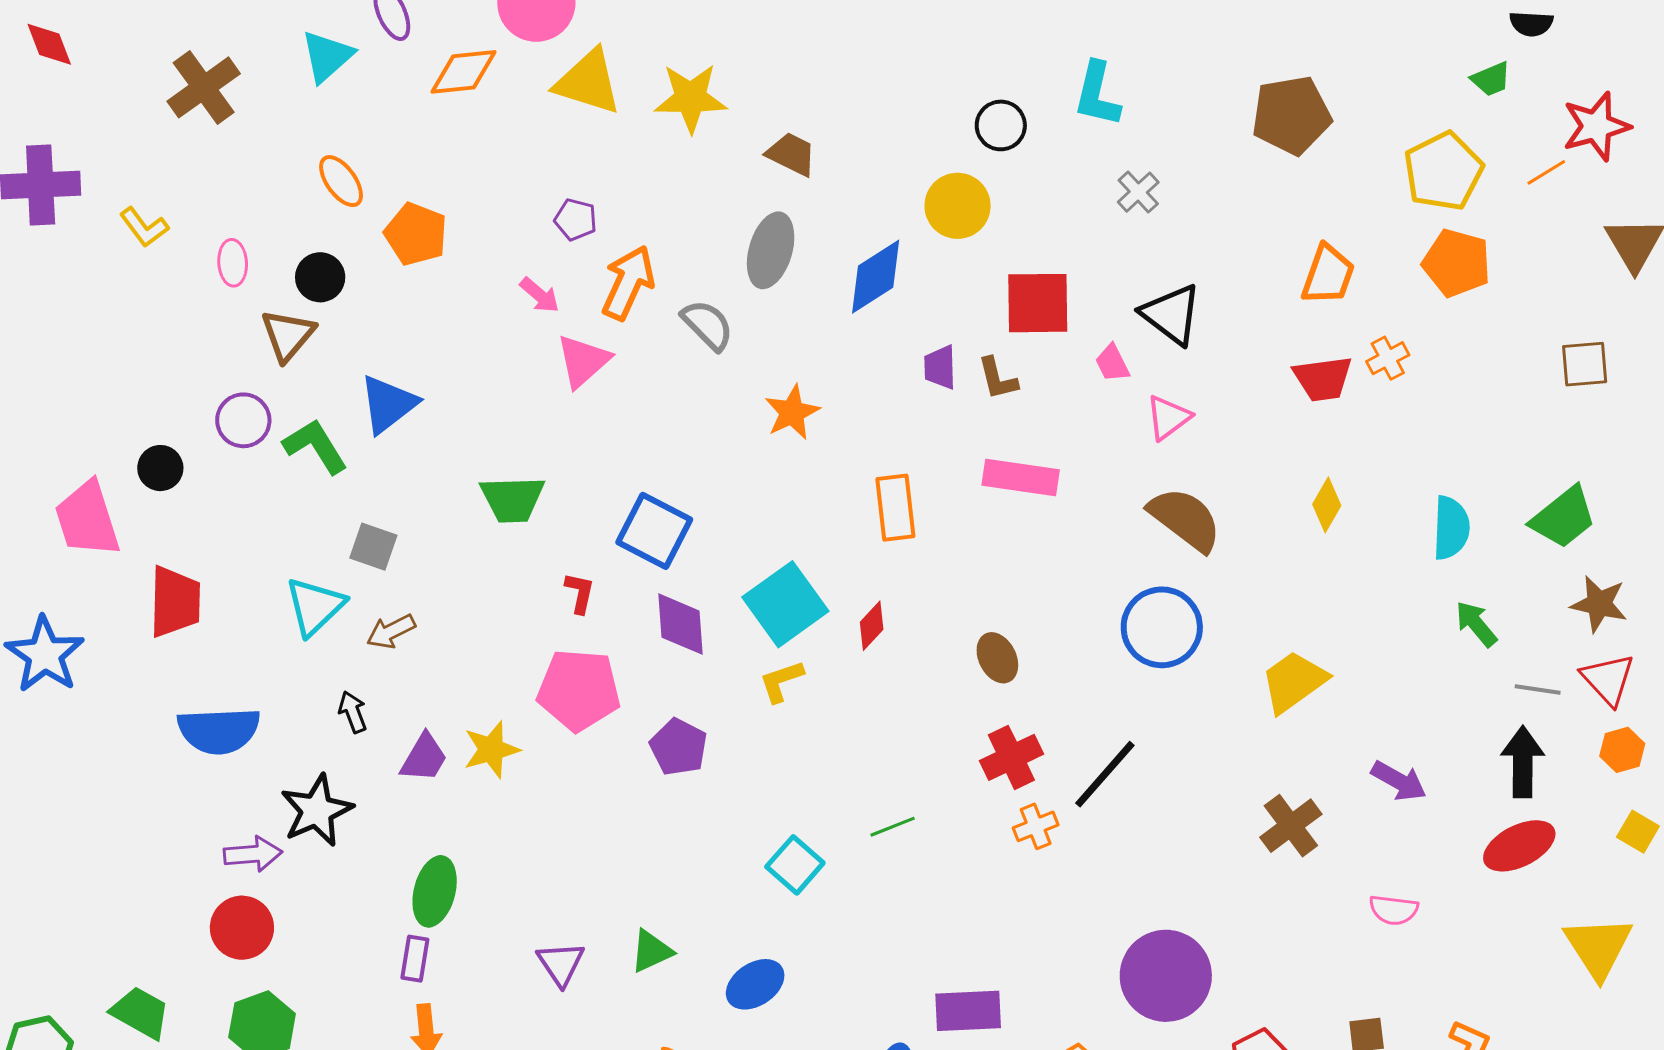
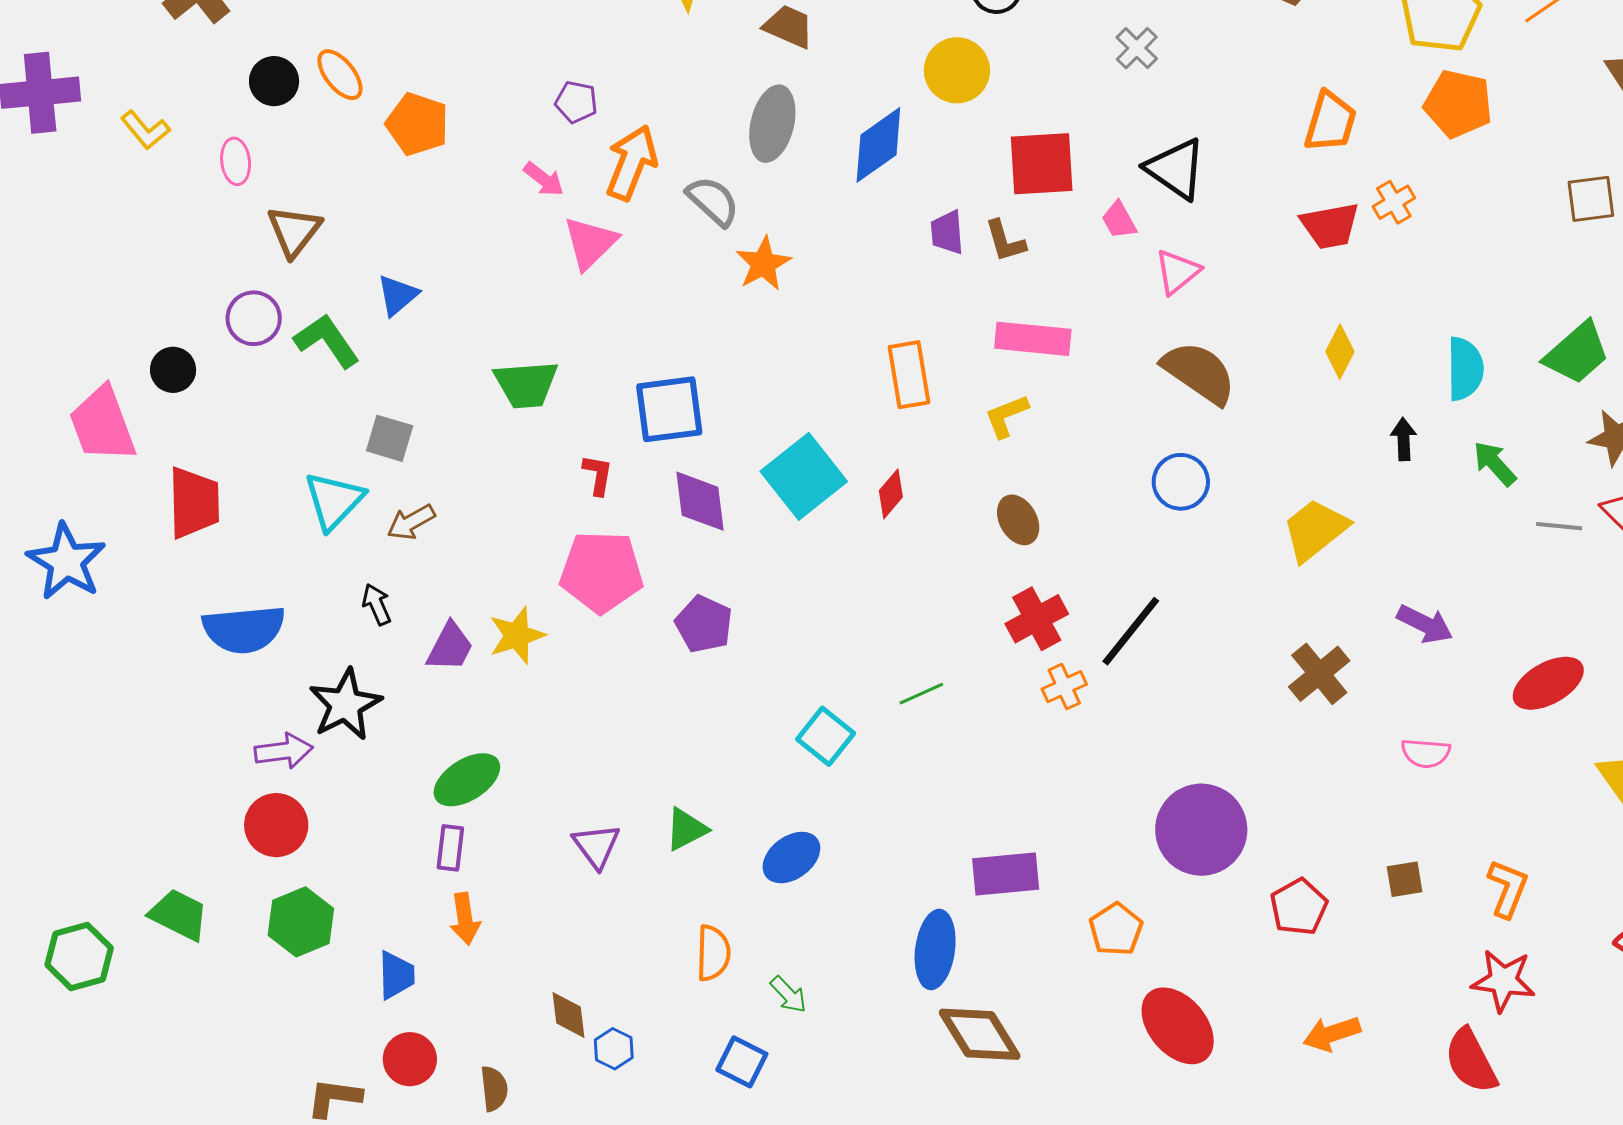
black circle: (320, 277) -> (274, 81), moved
blue triangle: (388, 404) -> (398, 295), size x0.7
orange star: (792, 412) -> (763, 264), moved
blue square: (654, 531) -> (669, 409), turned -32
blue circle: (1162, 627) -> (1181, 482), size x0.7
yellow L-shape: (781, 681) -> (1006, 416), moved
black arrow: (1523, 762) -> (1404, 439), moved, size x0.6
green ellipse: (435, 891) -> (467, 780), turned 46

